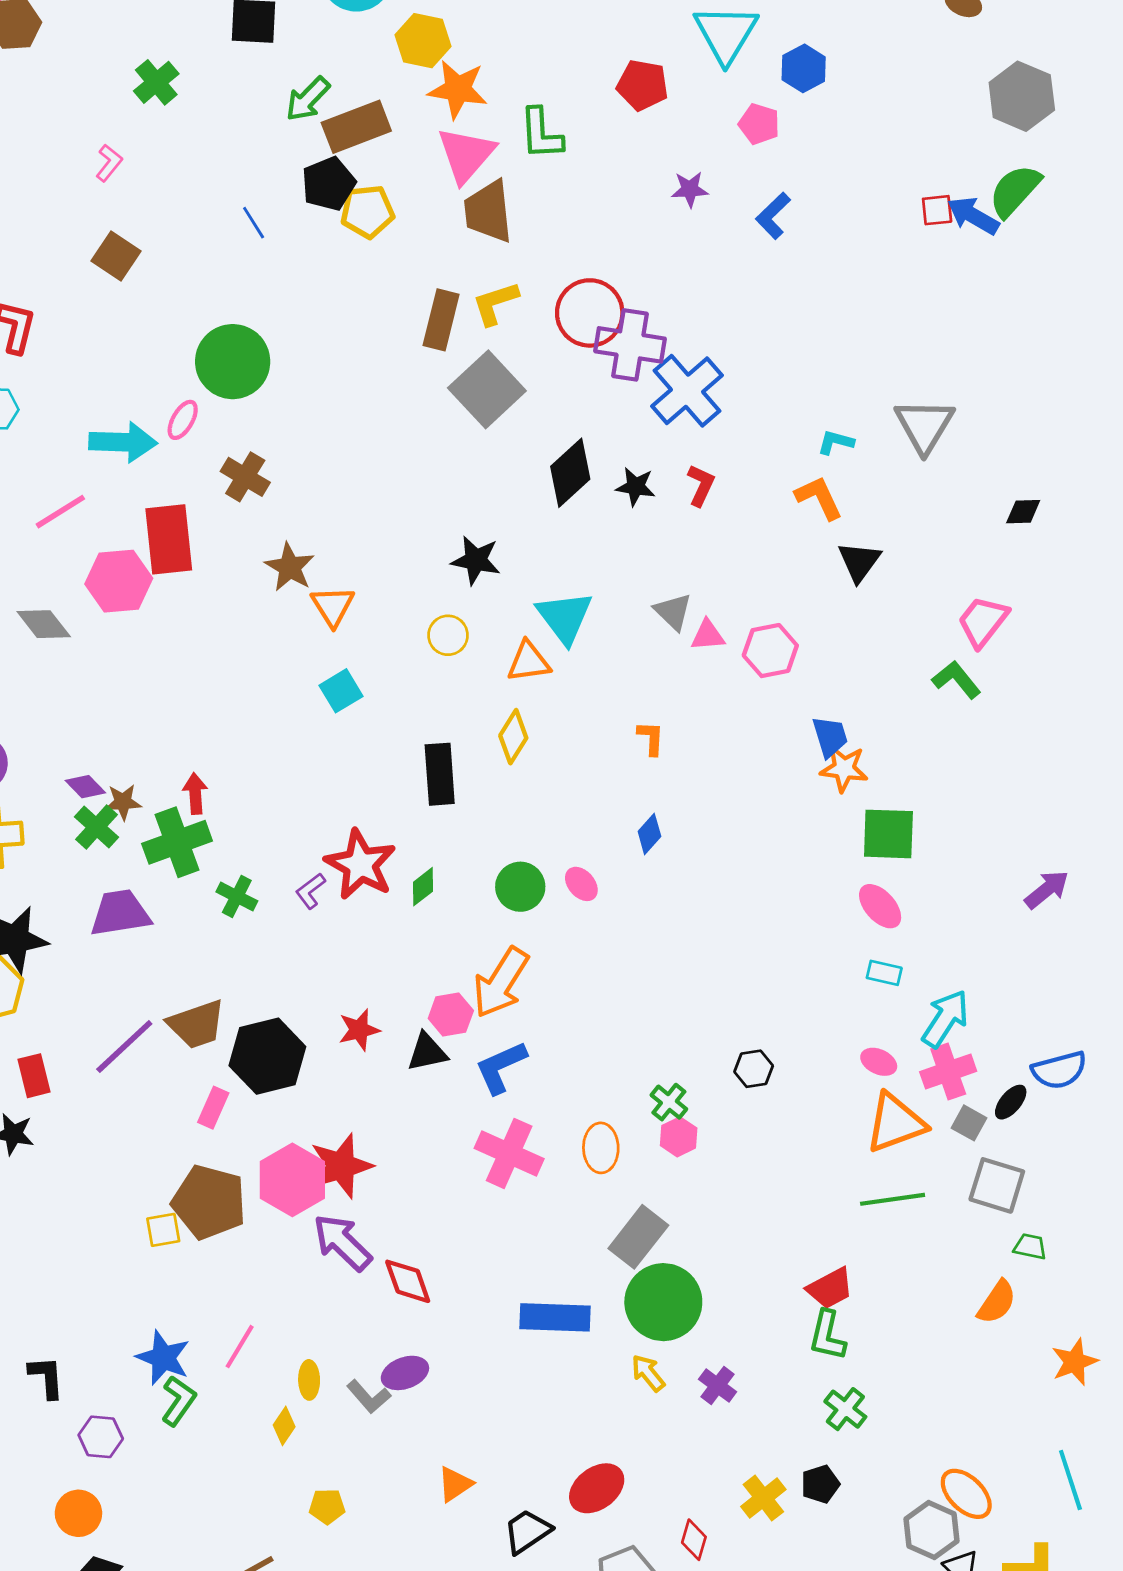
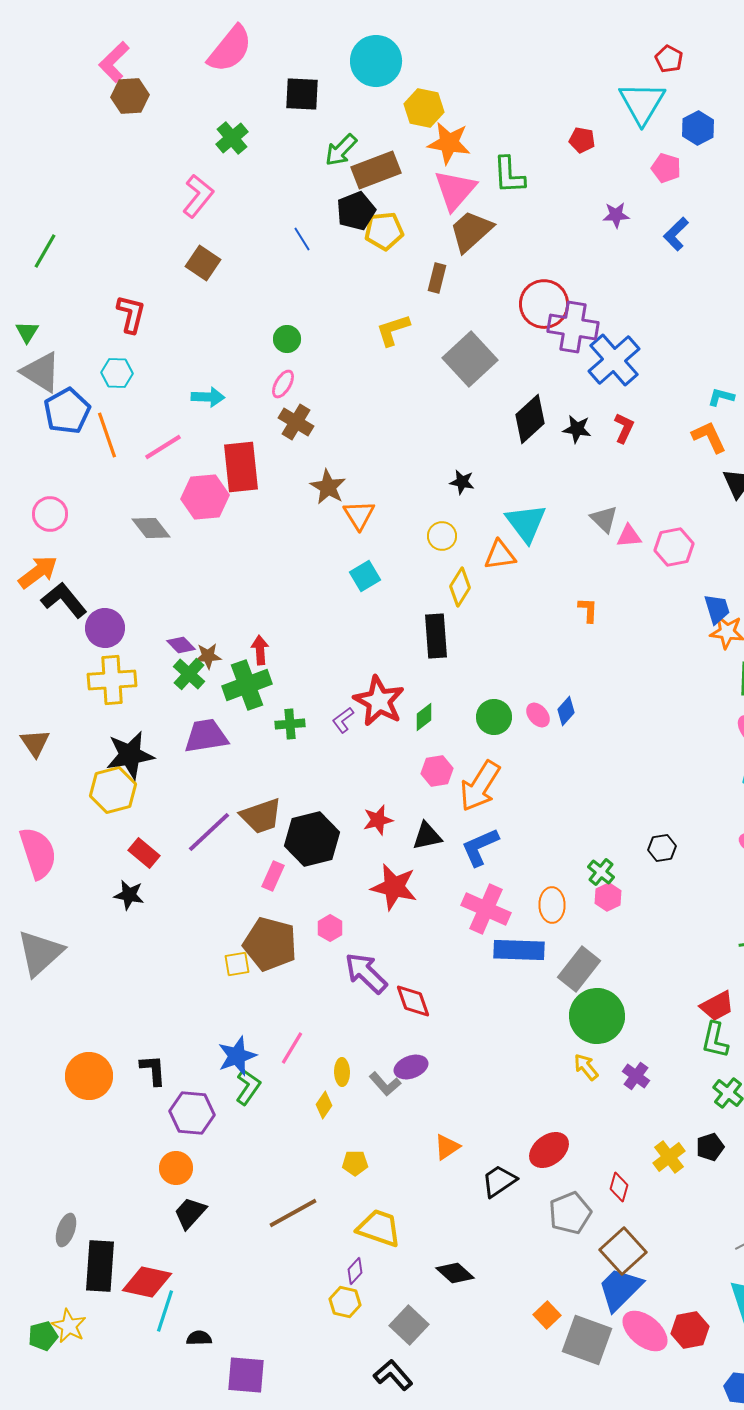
red pentagon: (643, 85) -> (582, 140), size x0.7
pink L-shape: (109, 163) -> (198, 196), size x1.6
brown trapezoid: (488, 212) -> (471, 231), turned 54
yellow L-shape: (495, 303) -> (393, 330), moved
brown rectangle: (441, 320) -> (437, 278), moved, size x0.7
green circle: (233, 362) -> (287, 339), size x0.5
pink ellipse: (183, 420) -> (283, 384), moved
cyan arrow: (123, 442) -> (208, 397), size x0.7
black star: (476, 560) -> (462, 482), size x0.7
yellow diamond: (513, 737) -> (460, 587), moved
blue diamond: (649, 834) -> (566, 711), moved
green cross: (237, 896) -> (290, 724), turned -32
pink hexagon: (451, 1015) -> (437, 771), moved
red rectangle: (34, 1076) -> (144, 853), turned -36
red star: (341, 1166) -> (394, 887), moved, turned 30
pink hexagon: (292, 1180) -> (330, 928), size x0.5
blue rectangle: (555, 1317) -> (519, 950), moved
blue star: (163, 1358) -> (237, 1056), turned 30
purple hexagon: (101, 1437) -> (192, 1113), size x1.4

